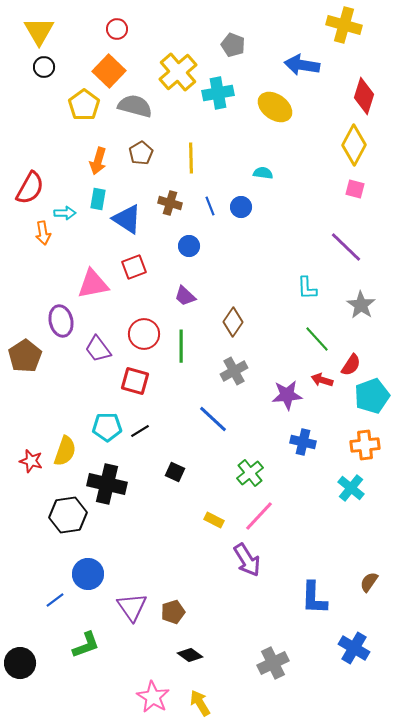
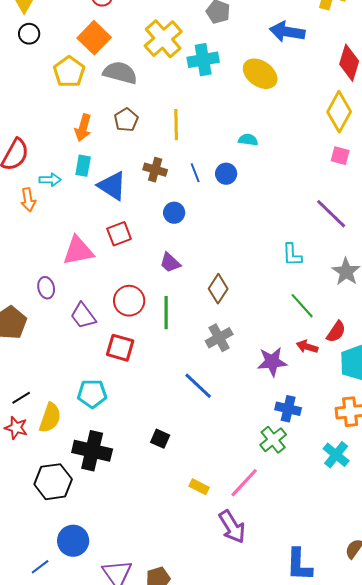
purple ellipse: (61, 321) -> (46, 288), size x0.7
black line: (140, 431) -> (21, 398), moved
green cross: (250, 473) -> (273, 440), moved

